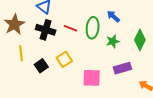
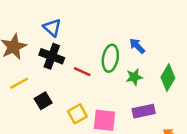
red line: (71, 28) -> (82, 72), moved
yellow line: (21, 53) -> (19, 83), turned 63
yellow square: (64, 59) -> (77, 114), moved

